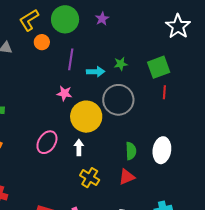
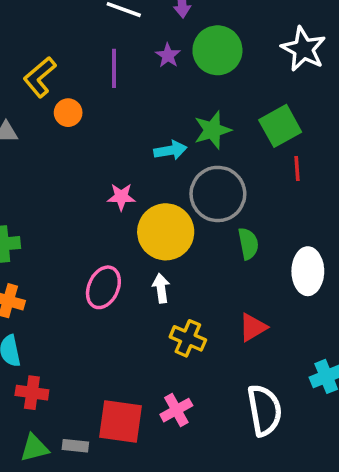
green circle: (65, 19) -> (217, 50), moved
purple line: (71, 59) -> (114, 68), moved
green star: (121, 64) -> (212, 130), size x1.5
green semicircle: (131, 151) -> (248, 244), moved

